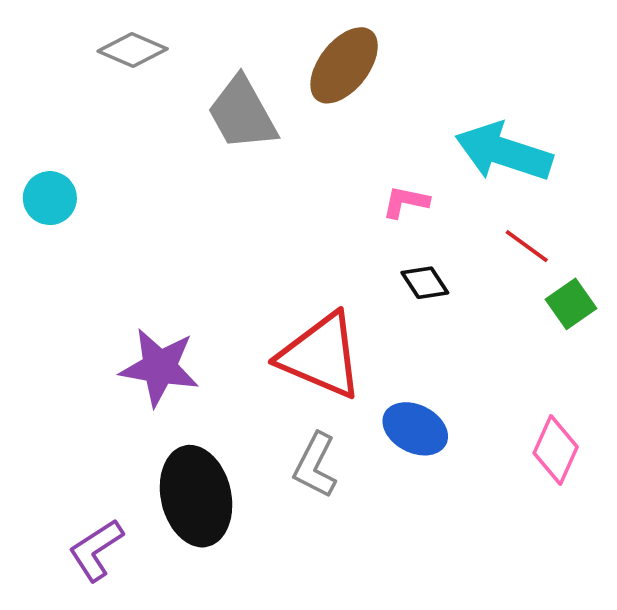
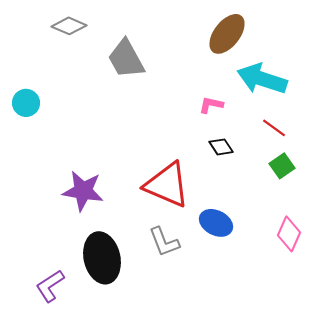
brown ellipse: (344, 65) -> (227, 34), moved
green square: (571, 304) -> (282, 166), moved
gray L-shape: (315, 465) -> (164, 242), turned -48

